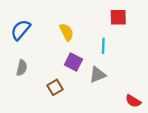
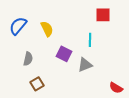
yellow semicircle: (67, 32) -> (47, 29), moved
gray semicircle: (22, 68) -> (28, 59), moved
brown square: (55, 87) -> (37, 84), moved

